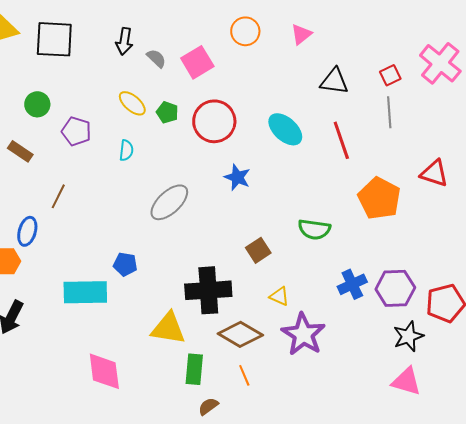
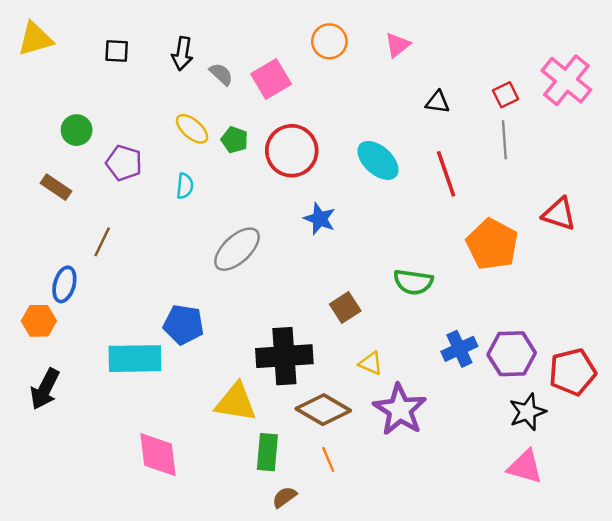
black square: (54, 39) -> (117, 51), moved, size x0.5
black triangle: (334, 81) -> (438, 102), size x0.7
blue pentagon: (125, 264) -> (184, 325), size x1.4

